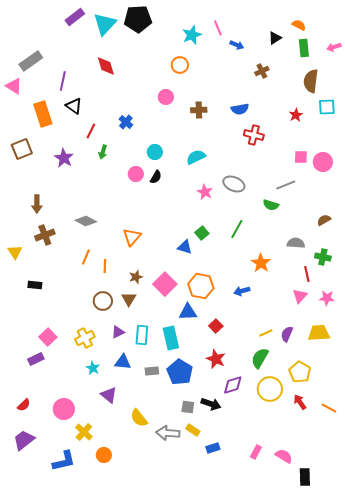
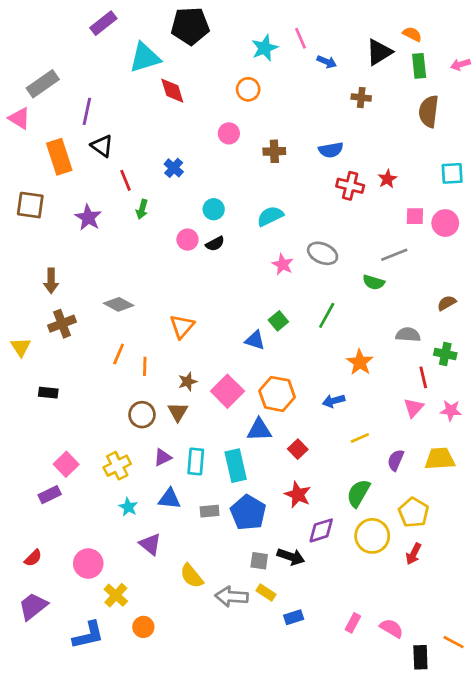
cyan triangle: (105, 24) -> (145, 58), moved, turned 30
black triangle: (275, 38) -> (379, 52), size x1.5
red diamond: (106, 66) -> (172, 91), moved
brown cross: (262, 71) -> (361, 98), turned 32
cyan square: (327, 107) -> (452, 173), moved
red star: (296, 115) -> (387, 179), moved
red line: (91, 131) -> (125, 180), turned -49
brown square: (22, 149) -> (30, 205), turned 30
black semicircle: (156, 177) -> (215, 244), turned 32
yellow line: (266, 333) -> (360, 438), moved
red arrow: (300, 402) -> (414, 554), turned -119
orange line: (329, 408) -> (454, 642), moved

